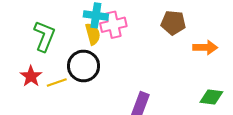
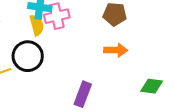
orange arrow: (205, 47) -> (116, 50), moved

